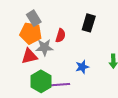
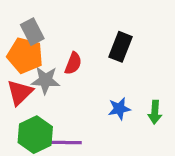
red triangle: (29, 56) -> (20, 92), turned -36
blue star: (82, 67) -> (119, 109), moved

